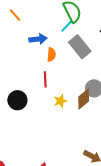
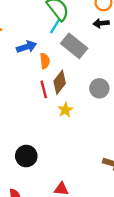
brown diamond: (84, 99) -> (60, 82), moved
black circle: (17, 100) -> (26, 156), moved

